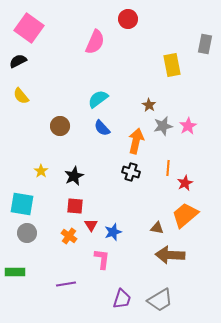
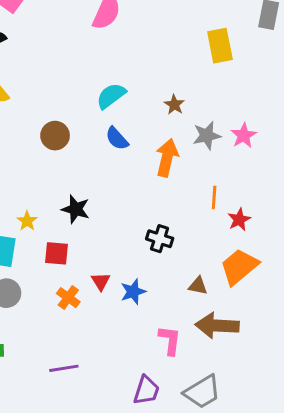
brown star: (149, 105) -> (174, 105), moved
yellow star: (41, 171) -> (27, 221), moved
black cross: (131, 172) -> (160, 239), moved
black star: (74, 176) -> (76, 209), turned -30
red square: (75, 206) -> (56, 253), moved
pink L-shape: (102, 259) -> (170, 340), moved

